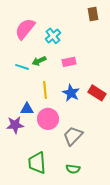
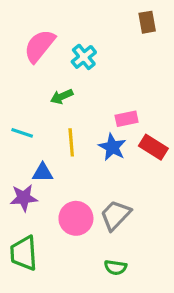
pink rectangle: (69, 62) -> (127, 119), moved
cyan line: (22, 67) -> (22, 133), moved
pink circle: (48, 119) -> (76, 218), moved
green trapezoid: (37, 163) -> (24, 253), moved

